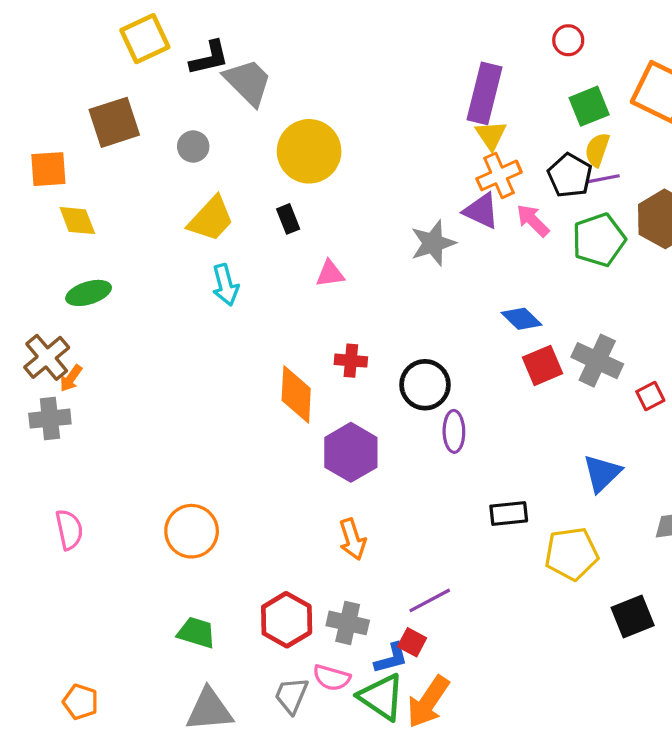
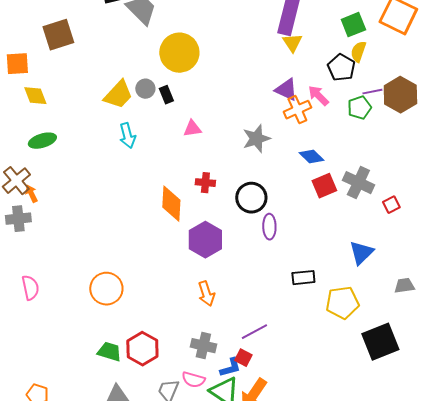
gray circle: (193, 146) -> (145, 89), moved
orange cross: (499, 175) -> (297, 110), moved
purple line: (604, 179) -> (372, 92), moved
green pentagon: (599, 240) -> (359, 108), size x0.7
gray star: (433, 243) -> (256, 139), moved
orange arrow: (71, 378) -> (31, 194), turned 120
black square: (633, 617) -> (380, 342), size x1.4
red hexagon: (287, 620) -> (142, 349), moved

